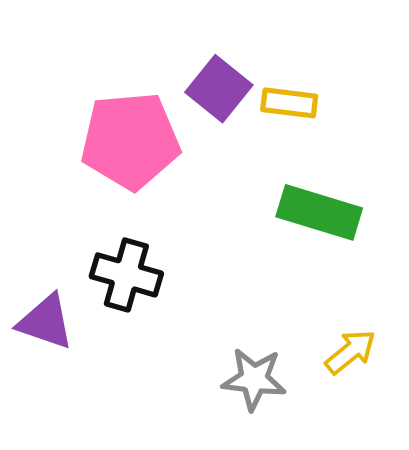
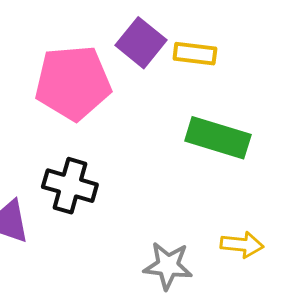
yellow arrow: (350, 352) -> (242, 245), turned 45

